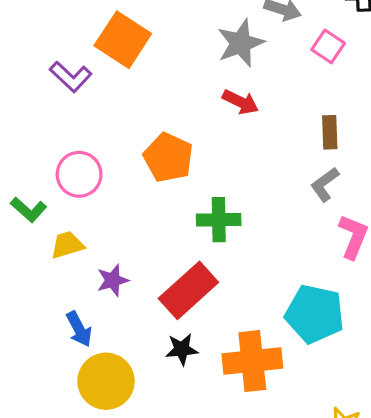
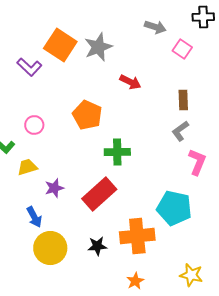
gray star: (241, 43) -> (98, 47), moved
pink circle: (79, 174) -> (34, 125), size x0.7
black star: (182, 349) -> (97, 246), moved

